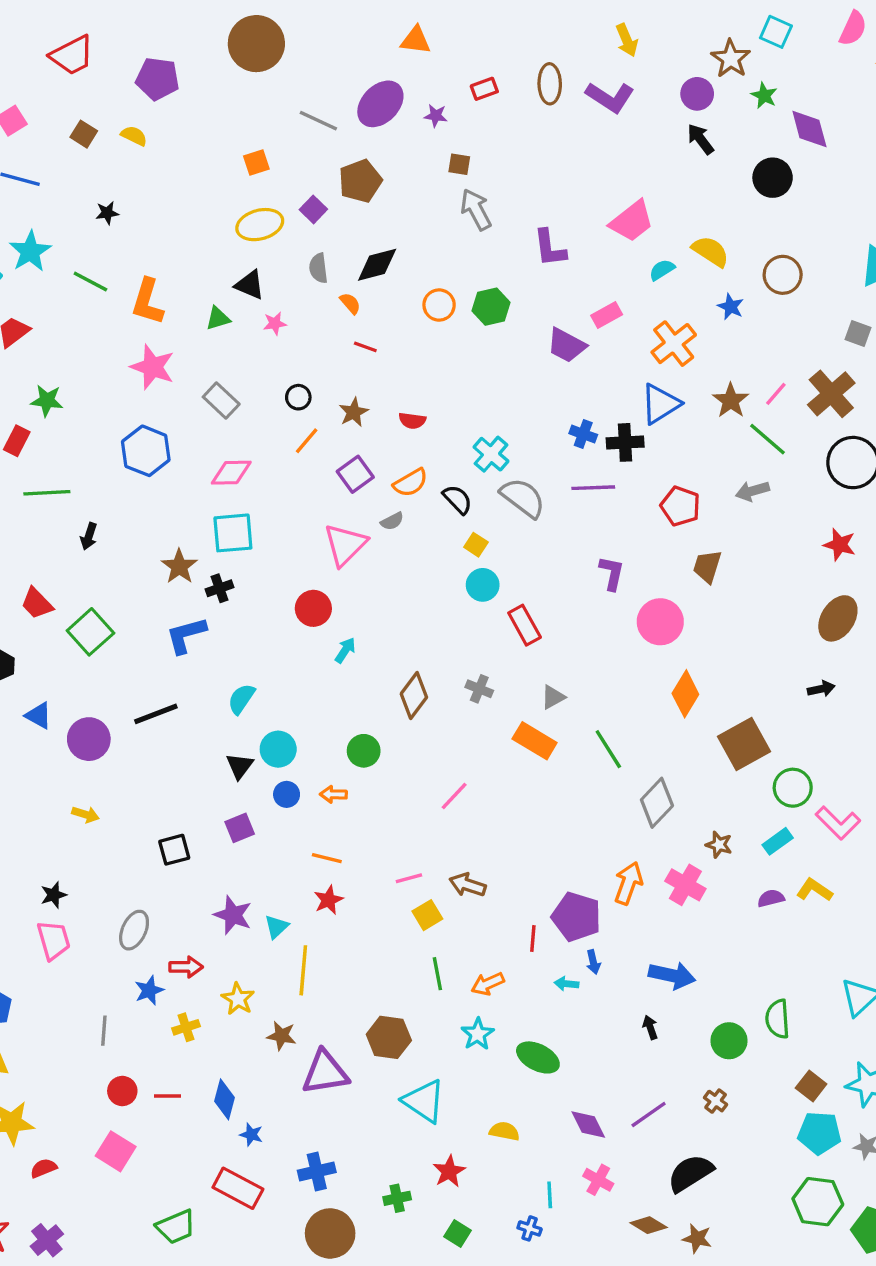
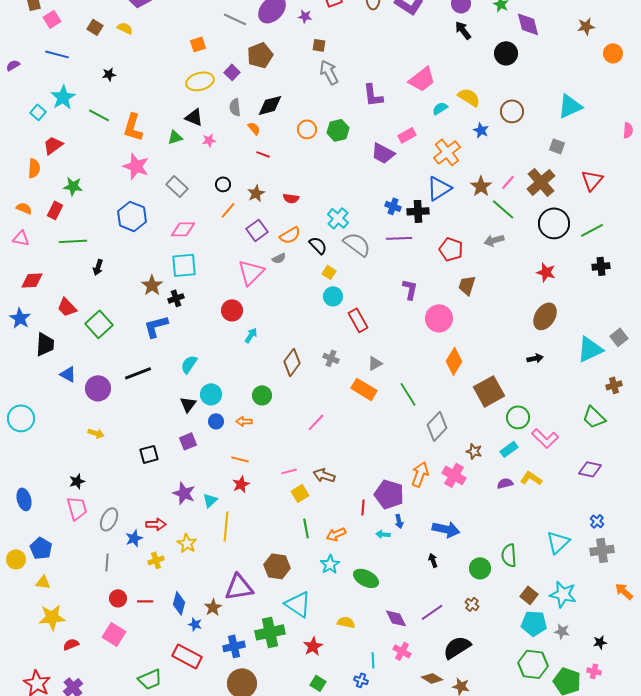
gray ellipse: (134, 930) -> (109, 519), moved
brown star: (282, 1036) -> (213, 607), moved, turned 30
green cross: (397, 1198) -> (270, 632), moved, size x1.8

